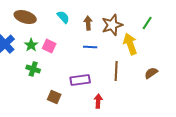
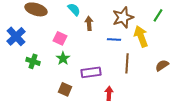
brown arrow: (88, 23) -> (89, 23), moved
green star: (31, 45) -> (63, 58), moved
blue line: (90, 47) -> (114, 39), moved
green cross: (33, 69) -> (33, 61), moved

